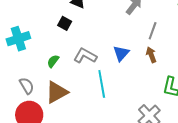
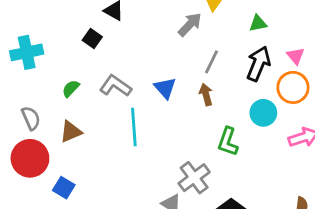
blue triangle: (121, 53) -> (165, 88), turned -30
brown triangle: (57, 92) -> (71, 132), size x0.7

